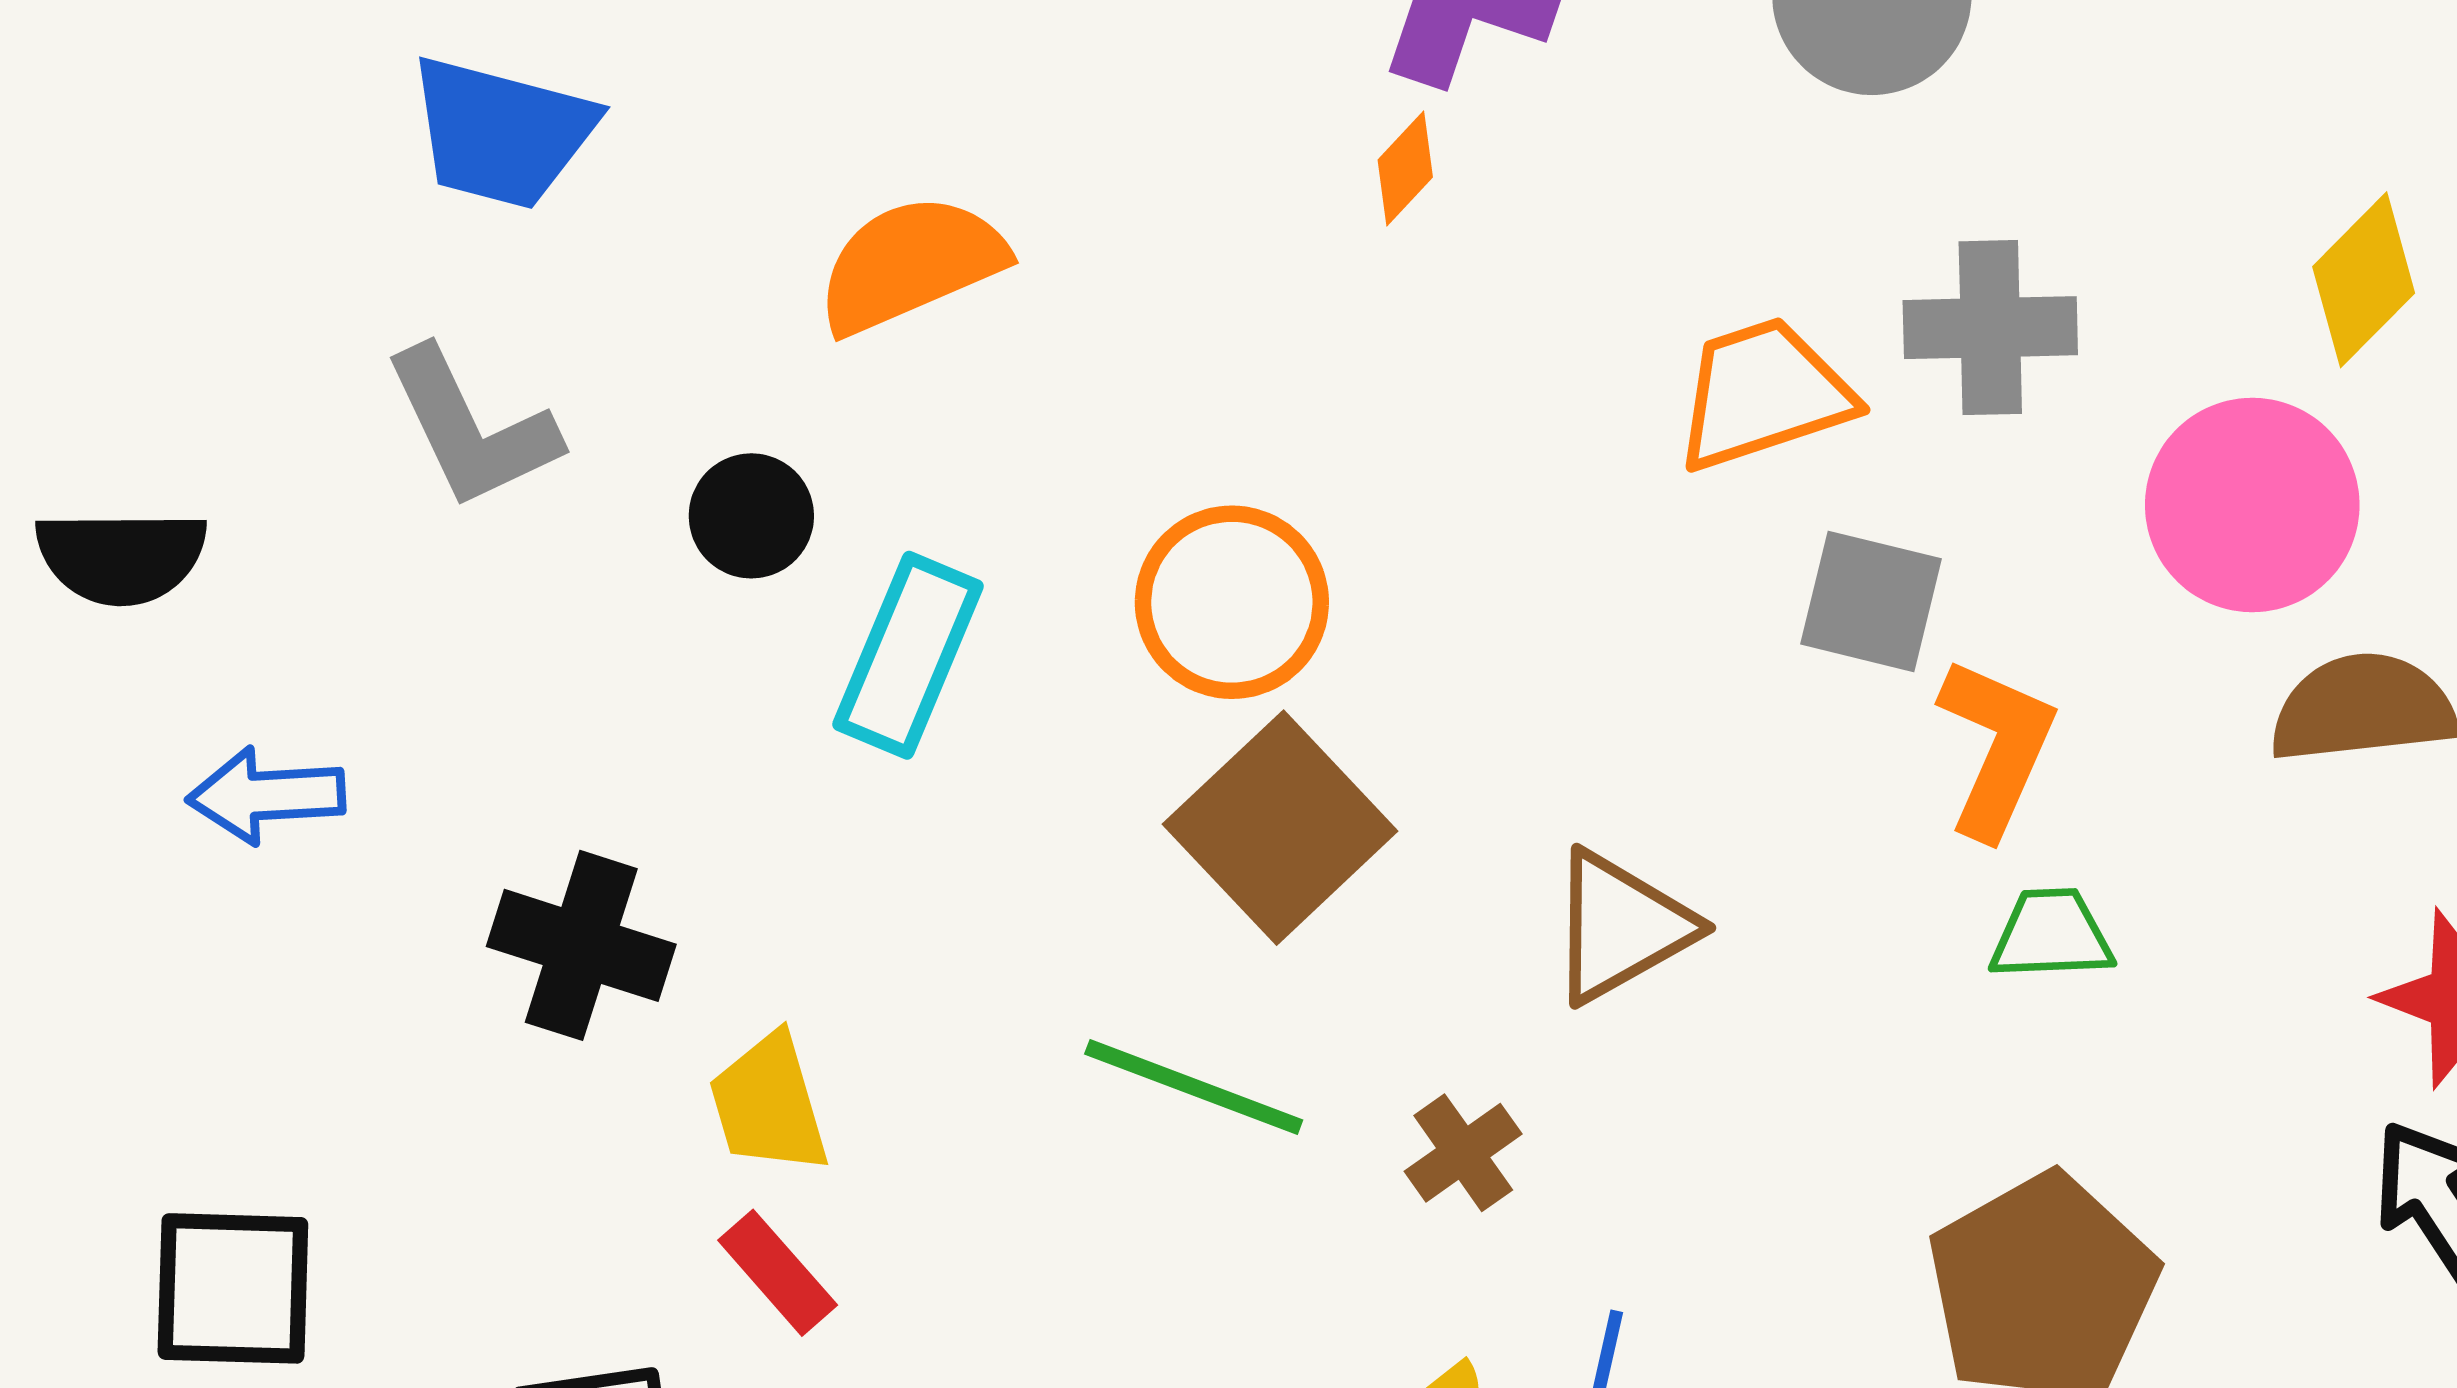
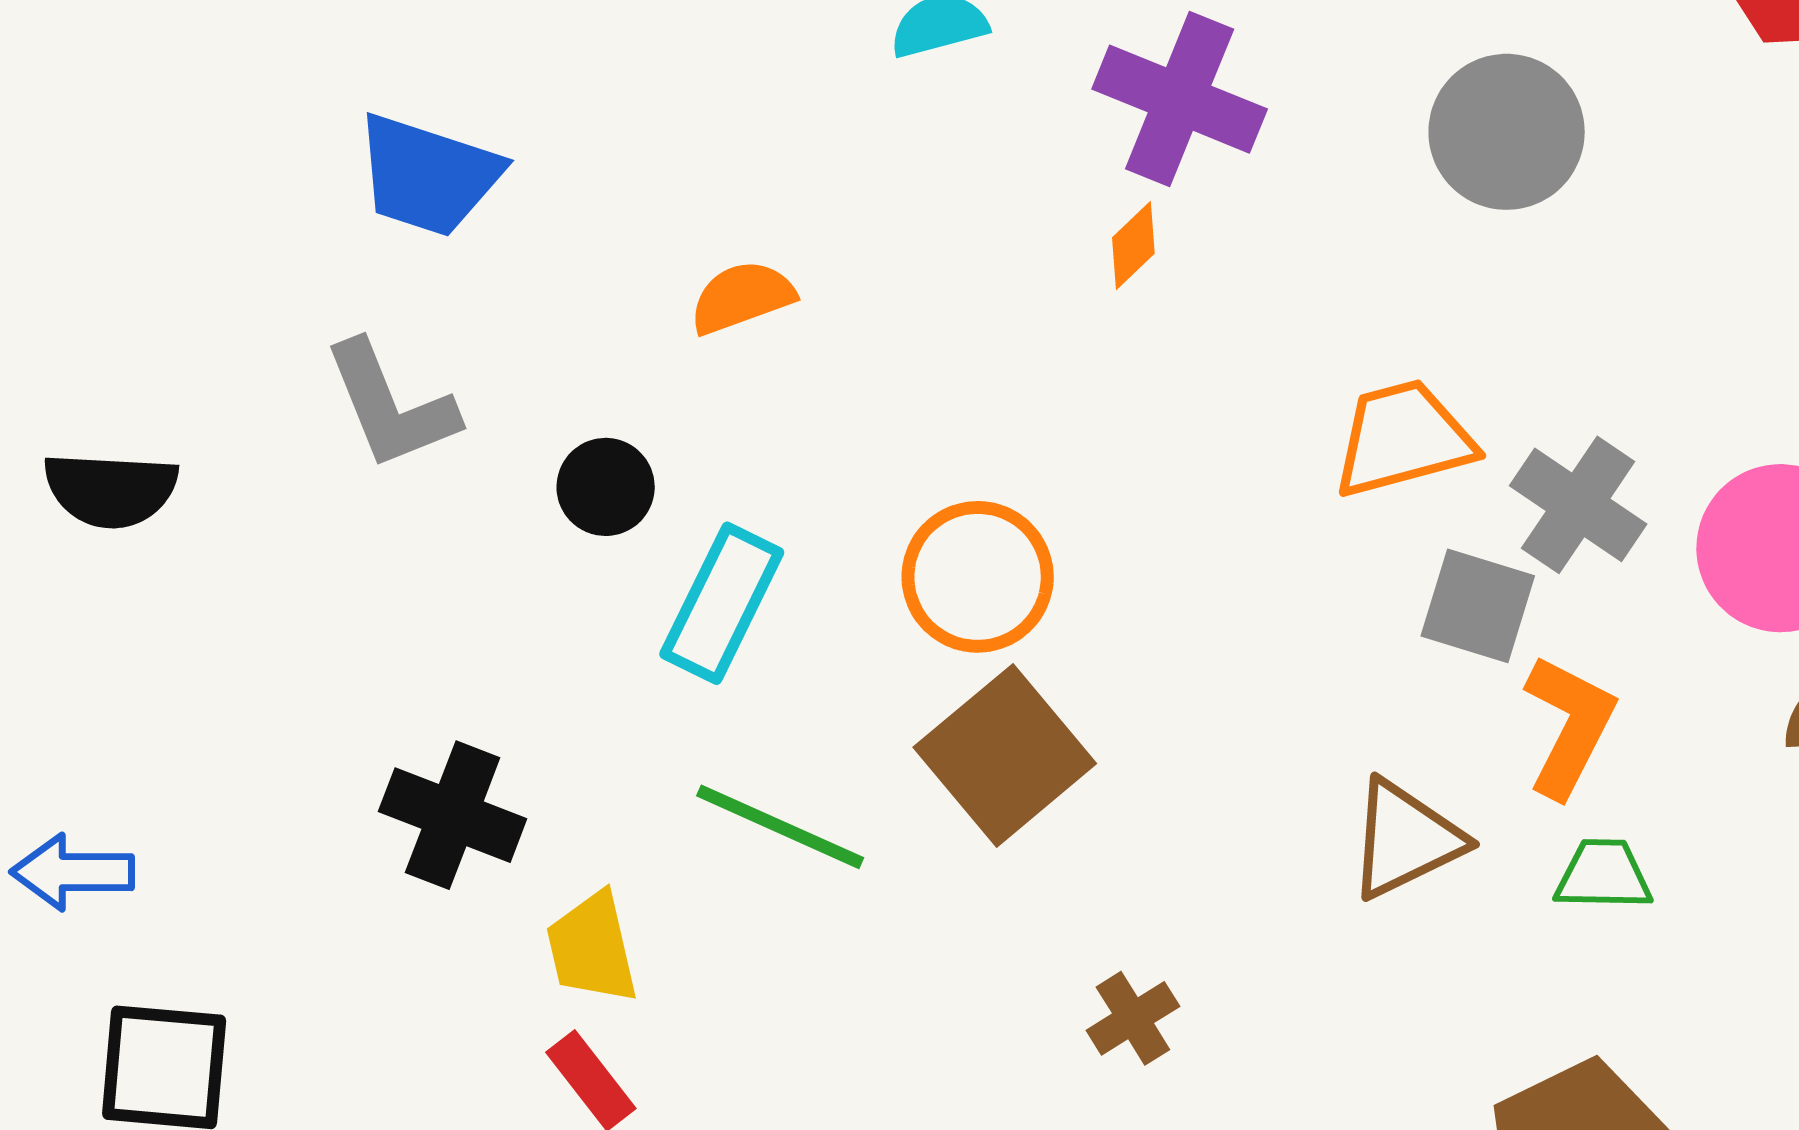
orange semicircle: (911, 264) -> (742, 297), size x0.7
gray cross: (1990, 328) -> (1578, 505), moved, turned 32
blue arrow: (266, 795) -> (73, 872), moved
brown triangle: (1621, 927) -> (1405, 839), moved
green line: (1194, 1087) -> (780, 827), moved

